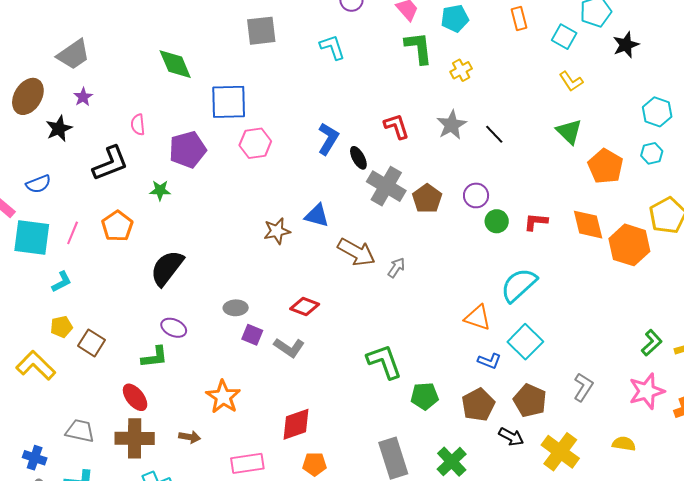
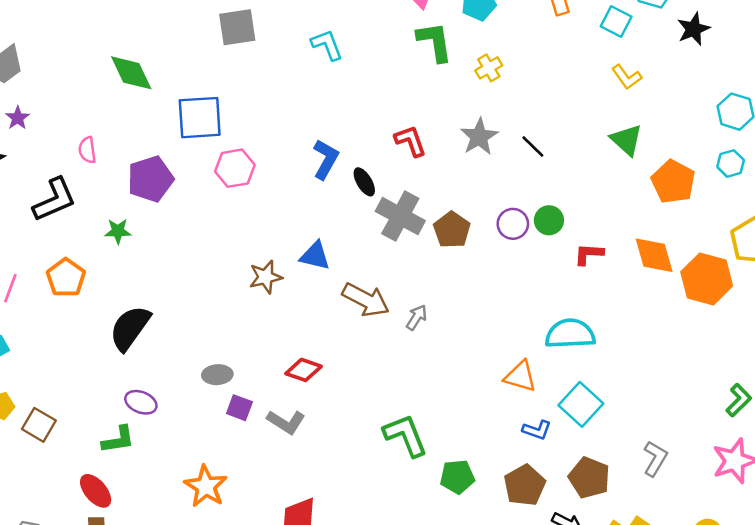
green circle: (497, 221) -> (549, 220), moved
cyan semicircle: (519, 285) -> (570, 334), turned 42

